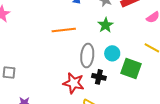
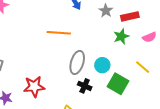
green star: (106, 25) -> (121, 36), moved
red star: (74, 83) -> (34, 87), moved, turned -30

